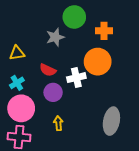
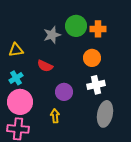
green circle: (74, 17) -> (76, 26), moved
orange circle: (98, 62) -> (92, 58), size x0.7
white cross: (76, 78) -> (96, 85), moved
purple circle: (53, 92) -> (64, 92), moved

